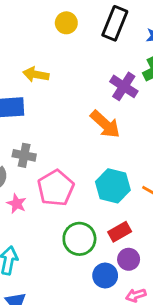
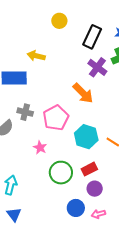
black rectangle: (115, 23) -> (92, 37), moved
pink pentagon: (56, 188) -> (56, 118), moved
pink star: (17, 204) -> (40, 148), moved
blue circle: (105, 275) -> (76, 208), moved

